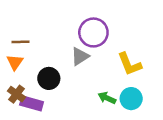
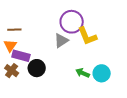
yellow L-shape: (130, 64) -> (87, 36), moved
black circle: (49, 78) -> (37, 68), moved
purple rectangle: (32, 103) -> (21, 56), moved

